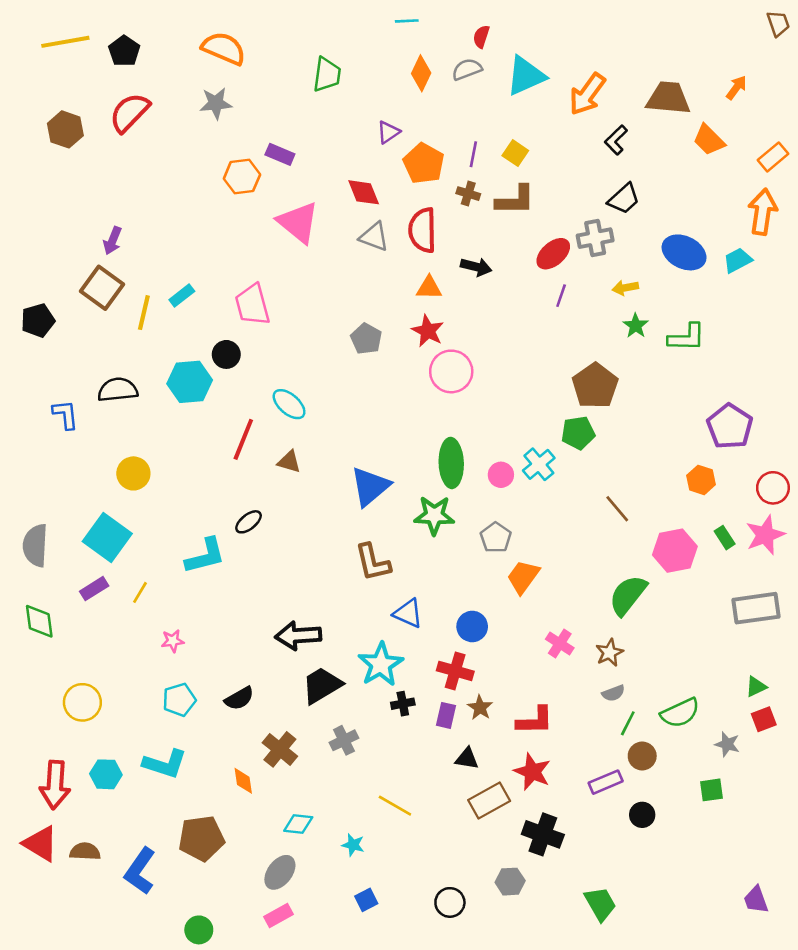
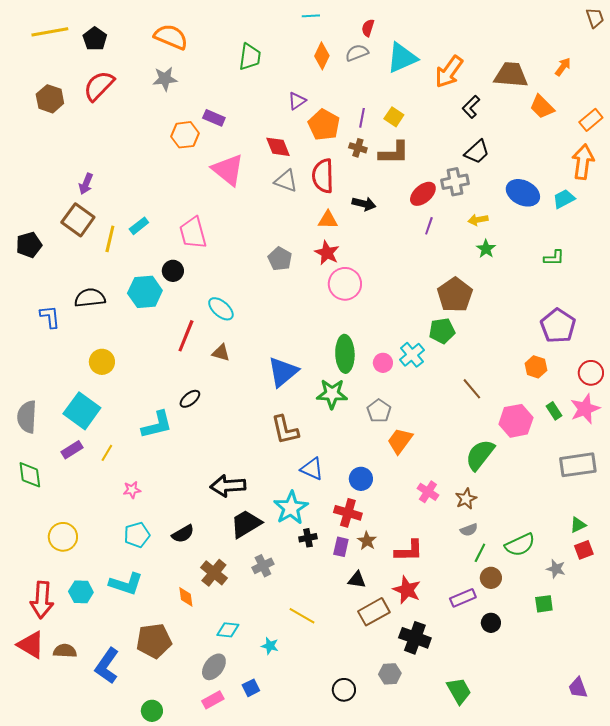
green L-shape: (687, 337) -> (554, 258), moved, size x0.7
blue square: (366, 900) -> (251, 688), moved

